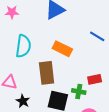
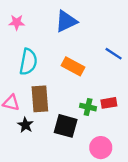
brown rectangle: (47, 73) -> (40, 99), moved
green cross: (79, 92) -> (88, 107), moved

